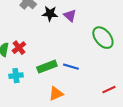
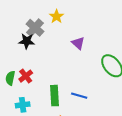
black star: (50, 14) -> (27, 41), moved
green rectangle: (47, 67) -> (54, 96), turned -72

